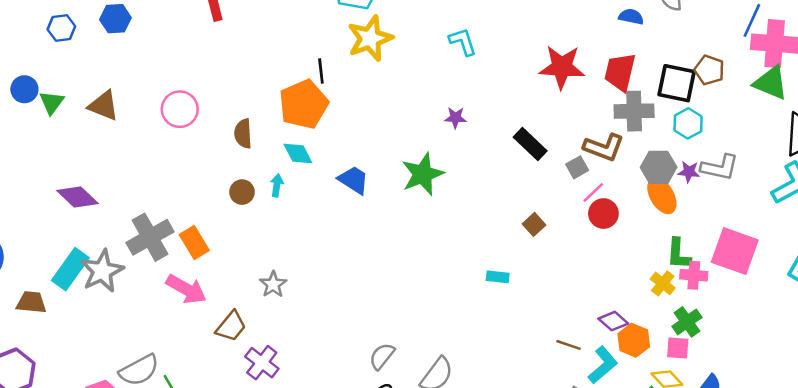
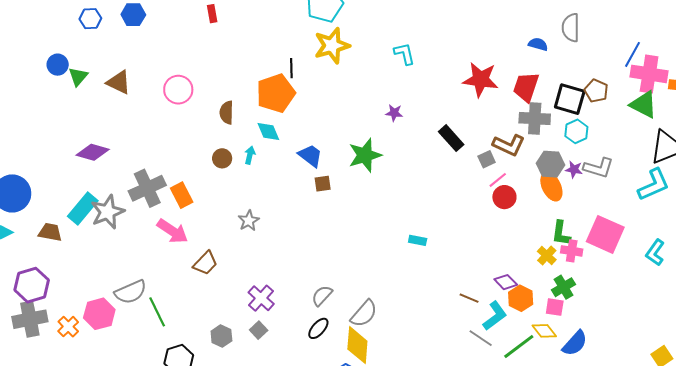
purple diamond: (77, 197) -> (93, 152), turned -32
brown square: (534, 224) -> (323, 184), moved, turned 30
gray star: (273, 284) -> (249, 221), moved
purple cross: (262, 363) -> (261, 298), moved

